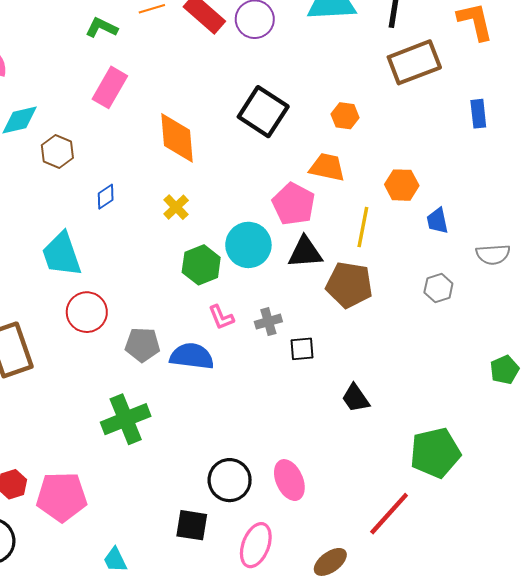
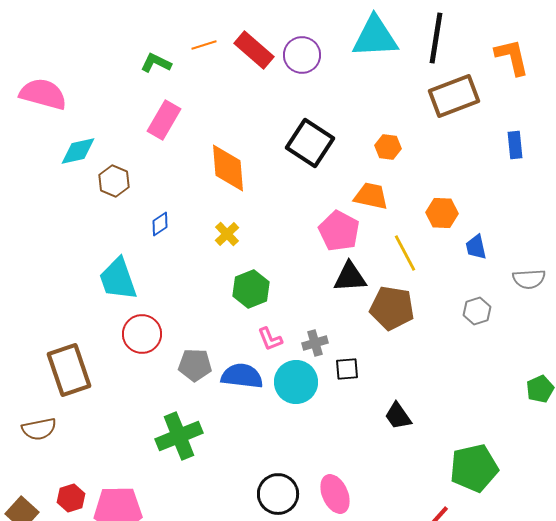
yellow line: (363, 227) -> (405, 253), turned -39
cyan circle: (248, 245) -> (296, 382), moved

